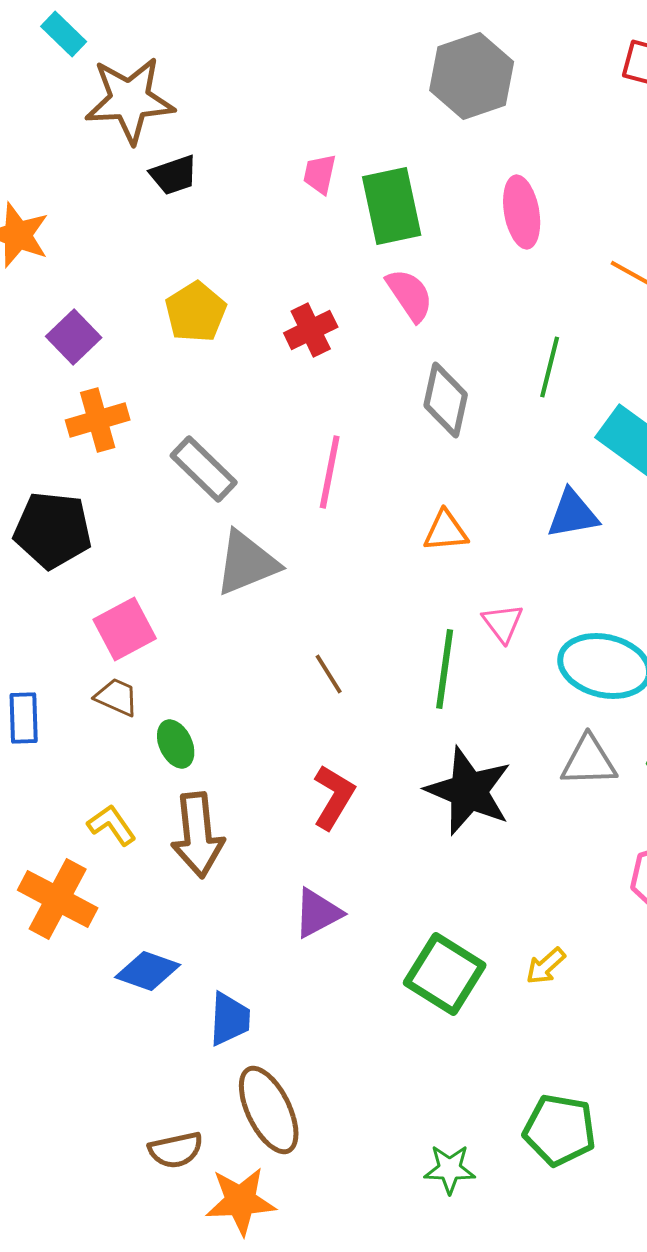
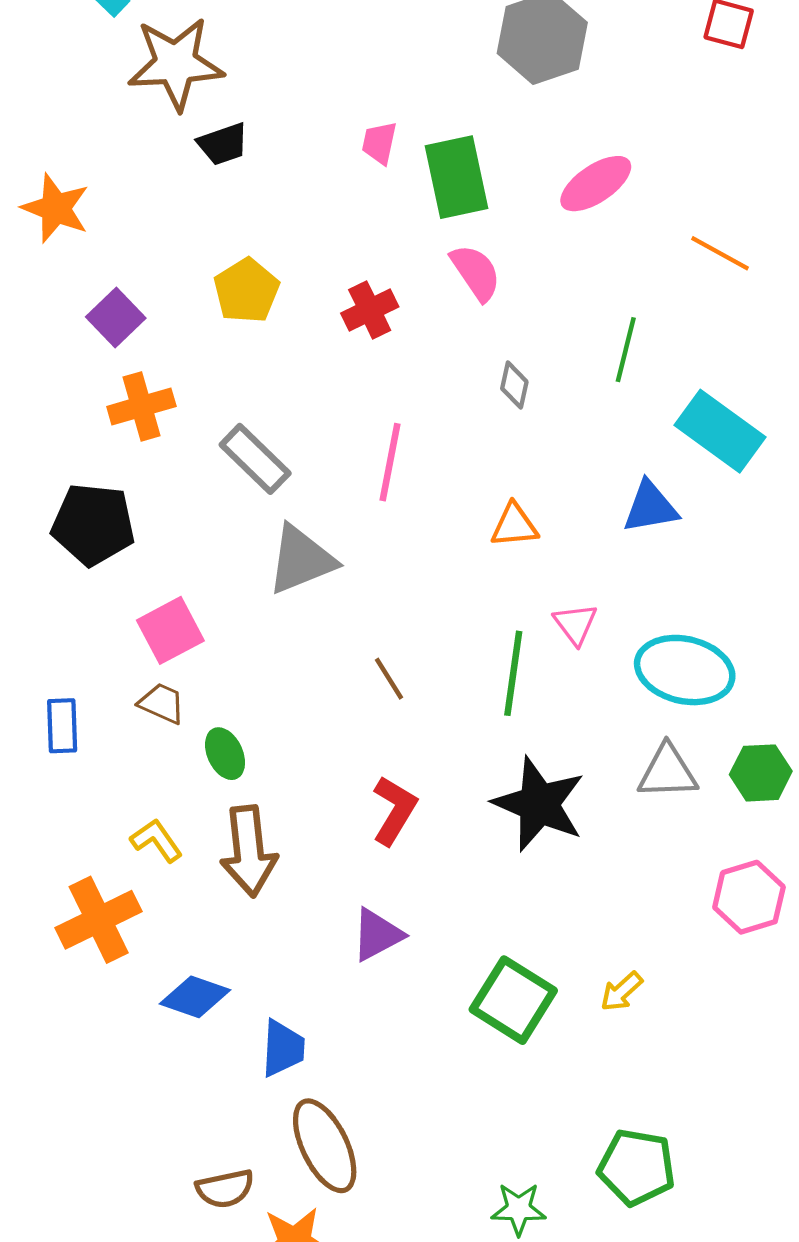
pink ellipse: (522, 212) -> (596, 184), turned 66
gray diamond: (446, 400) -> (514, 385), size x0.6
orange cross: (58, 899) -> (99, 920), turned 36

